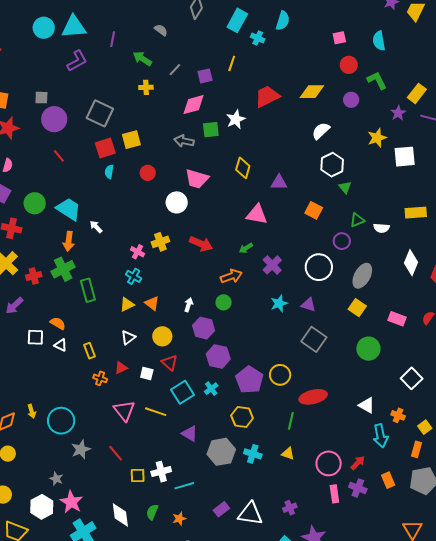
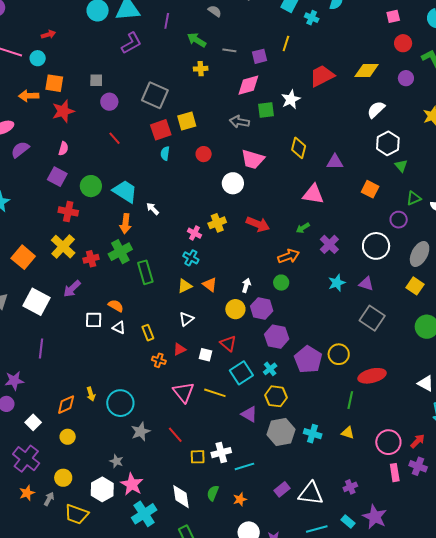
gray line: (175, 70) -> (229, 50), turned 56
purple circle: (54, 119) -> (109, 102), size x0.7
yellow circle: (162, 336) -> (235, 309), moved
yellow hexagon: (242, 417) -> (276, 396), moved

